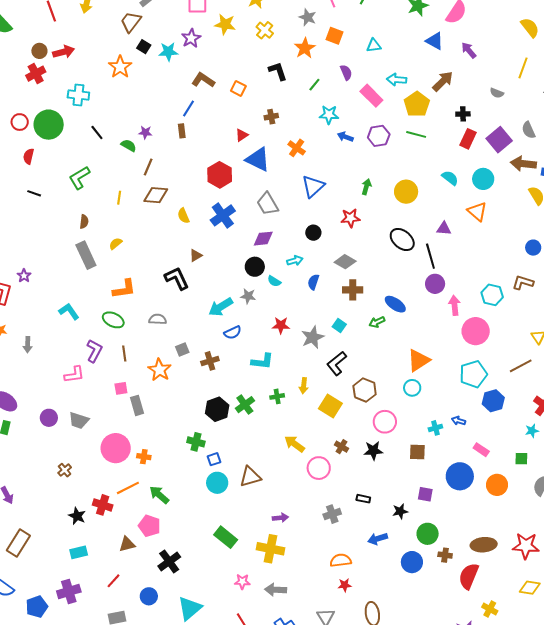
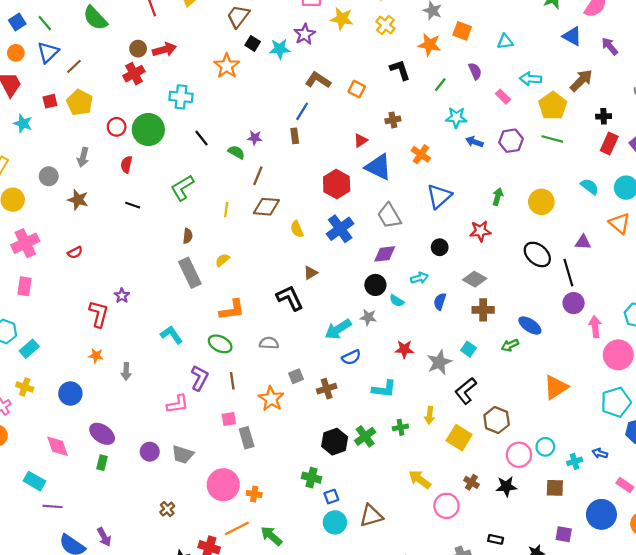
orange star: (305, 48) -> (430, 45), turned -30
pink rectangle: (371, 96) -> (503, 97), size x0.6
cyan circle: (412, 388) -> (545, 447), moved

